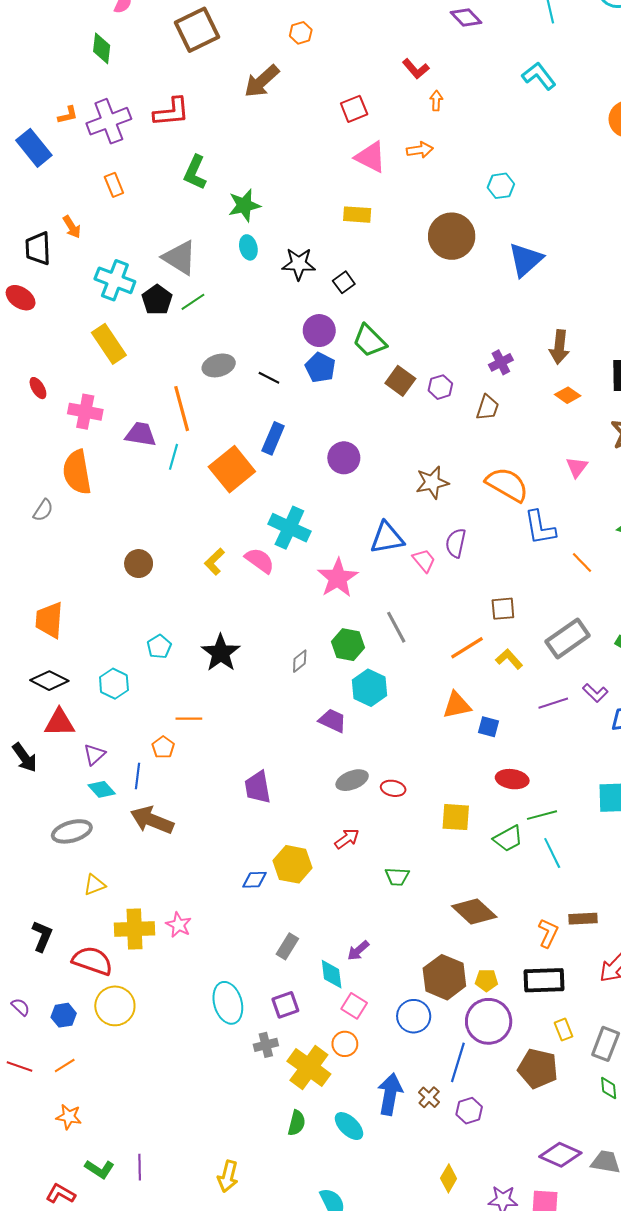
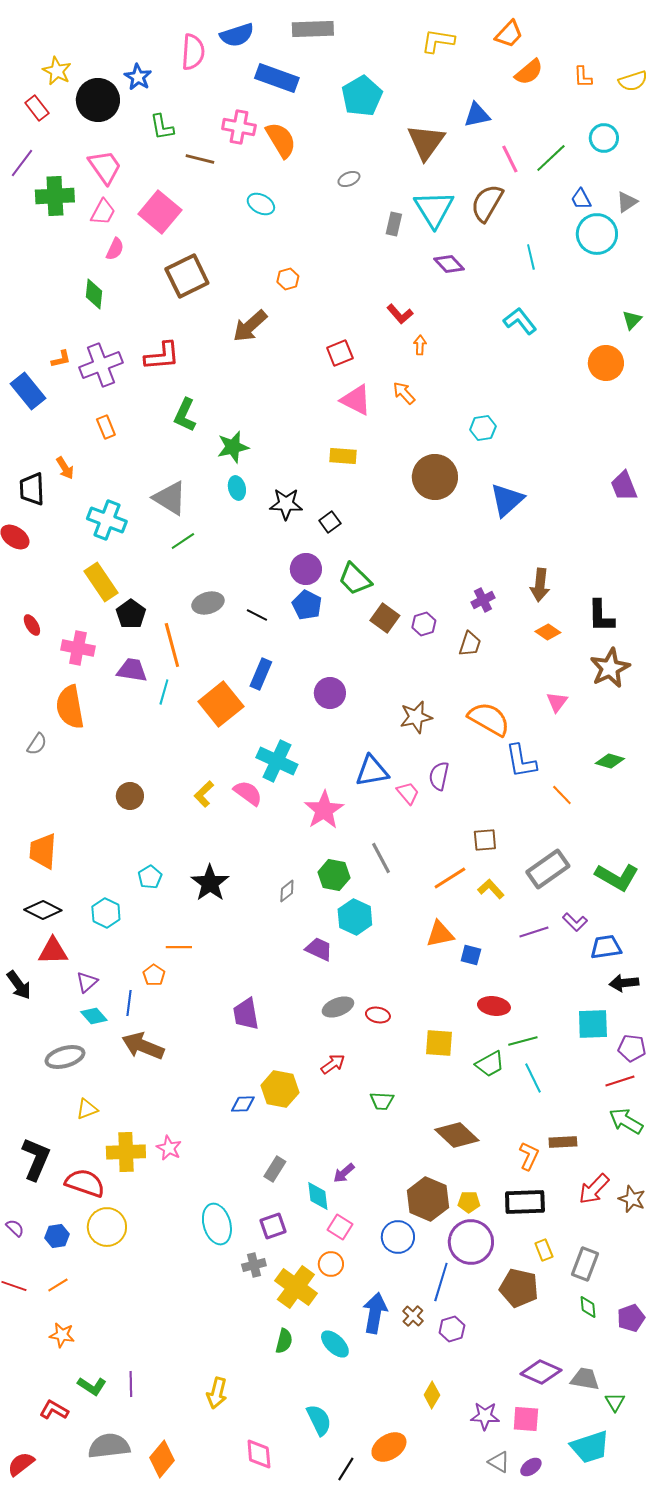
orange arrow: (420, 150) -> (404, 393), turned -125
black pentagon: (157, 300) -> (131, 614), moved
black L-shape: (42, 936) -> (36, 1159), size x1.4

